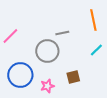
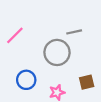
blue circle: (20, 75) -> (26, 80), size x0.7

